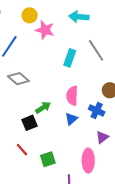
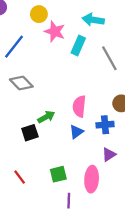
cyan rectangle: (70, 58) -> (78, 45), moved
blue cross: (97, 111) -> (105, 125), turned -35
red line: (22, 150) -> (20, 177), moved
green square: (48, 159) -> (58, 174), moved

